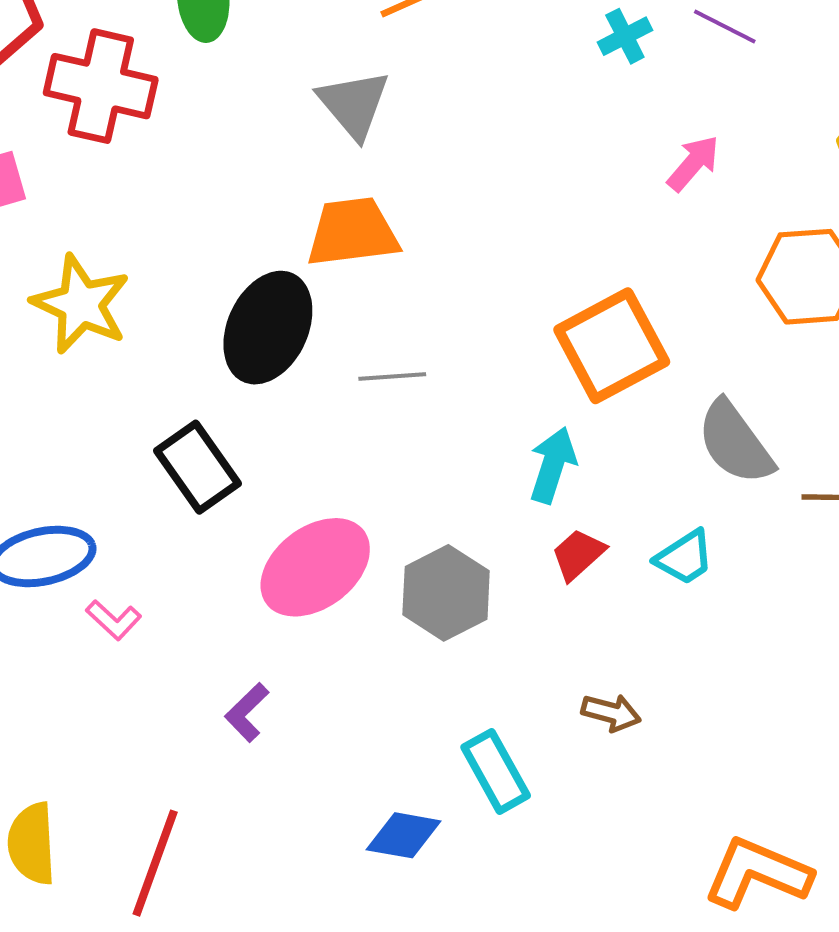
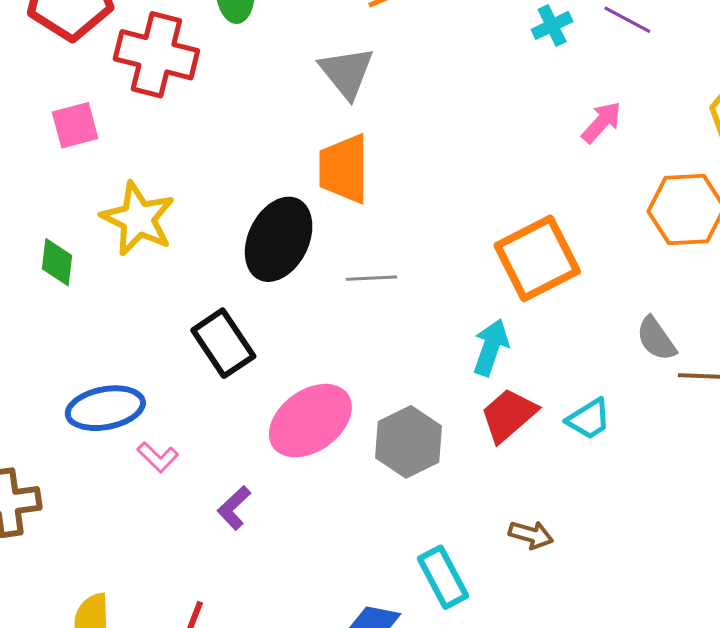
orange trapezoid: (353, 232) -> (344, 169), turned -84
gray semicircle: (735, 443) -> (656, 339), moved, size x0.7
red trapezoid: (578, 554) -> (509, 415), size x1.4
purple L-shape: (247, 712) -> (234, 508), moved

